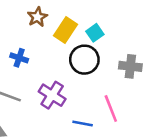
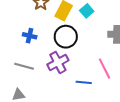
black circle: (84, 60) -> (66, 37), moved
purple cross: (52, 95) -> (58, 62), turned 35

